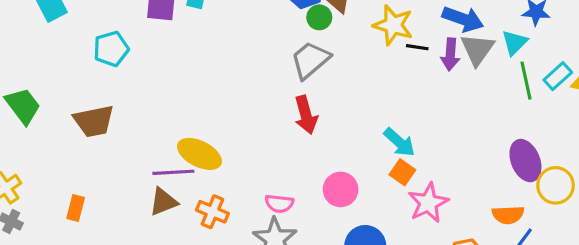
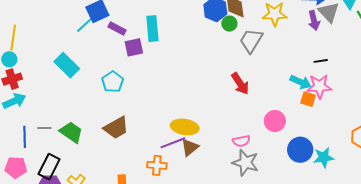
black line: (417, 47) -> (321, 61), moved
gray trapezoid: (310, 60) -> (251, 41), moved
brown triangle: (163, 202) -> (190, 147), moved
pink star: (428, 203) -> (319, 86), moved, turned -30
orange cross: (212, 212) -> (157, 165), moved

